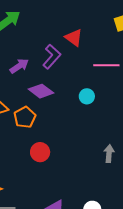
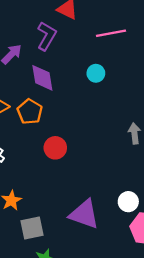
purple diamond: (41, 91) -> (42, 78), turned 55

